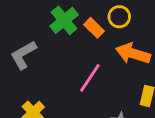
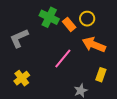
green cross: (64, 20) -> (49, 17), turned -30

